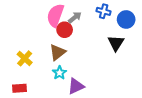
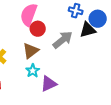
gray arrow: (75, 17) -> (63, 40), moved, size x1.5
black triangle: (116, 43) -> (88, 30), moved, turned 42

